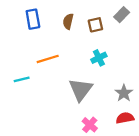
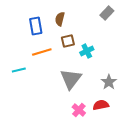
blue rectangle: (33, 19) -> (36, 26), moved
brown square: (95, 25) -> (68, 41), moved
red semicircle: (125, 118) -> (101, 105), moved

